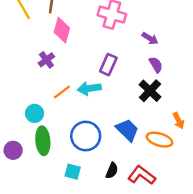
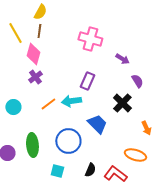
pink diamond: (62, 30) -> (33, 54), moved
purple semicircle: (156, 65) -> (137, 81), moved
cyan circle: (35, 113) -> (13, 107), moved
blue trapezoid: (127, 130) -> (97, 124), moved
orange ellipse: (159, 140) -> (135, 155), moved

